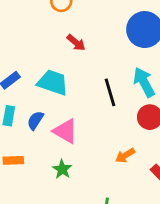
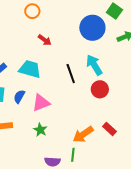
pink triangle: (65, 131) -> (41, 103), turned -48
orange arrow: (125, 155) -> (83, 134), moved, size x1.5

